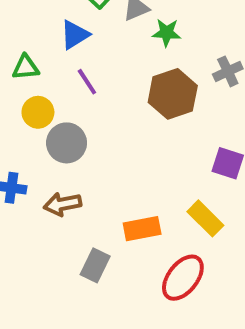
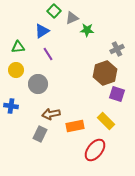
brown hexagon: (173, 94) -> (105, 73), moved
yellow circle: (38, 112) -> (16, 70), moved
brown arrow: (62, 204) -> (51, 114), moved
gray rectangle: (95, 265) -> (40, 134), moved

